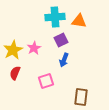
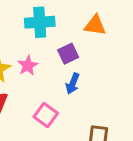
cyan cross: (55, 17) -> (40, 22), moved
pink square: (46, 81) -> (46, 115), turned -35

